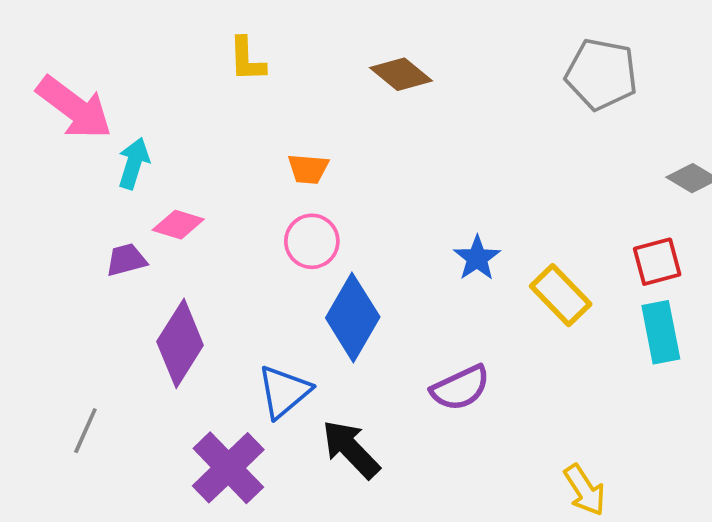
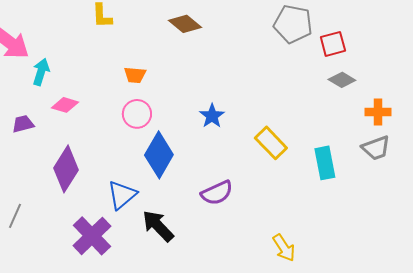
blue star: (477, 258) -> (212, 116), moved
purple trapezoid: (126, 260) -> (23, 124), moved
red square: (657, 262) -> (333, 44), moved

